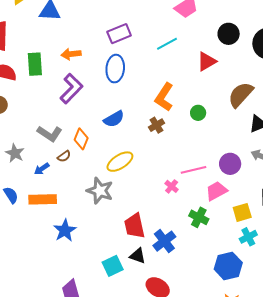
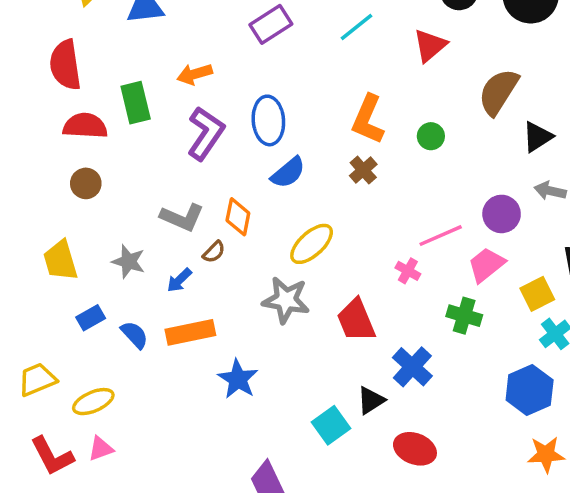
blue ellipse: (115, 69) -> (268, 120), moved
red trapezoid: (135, 226) -> (356, 320), moved
black triangle: (138, 256) -> (371, 400), turned -42

